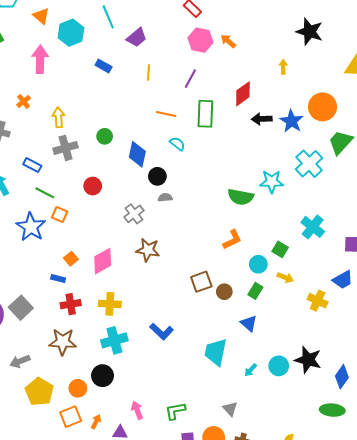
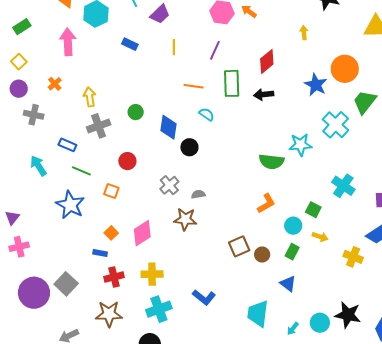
black arrow: (262, 119) -> (264, 95), moved
gray semicircle: (165, 198) -> (198, 194), moved
orange square: (60, 215) -> (111, 191), moved

